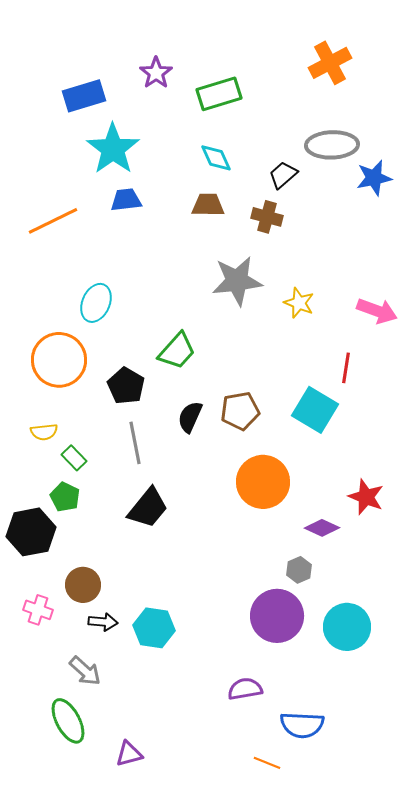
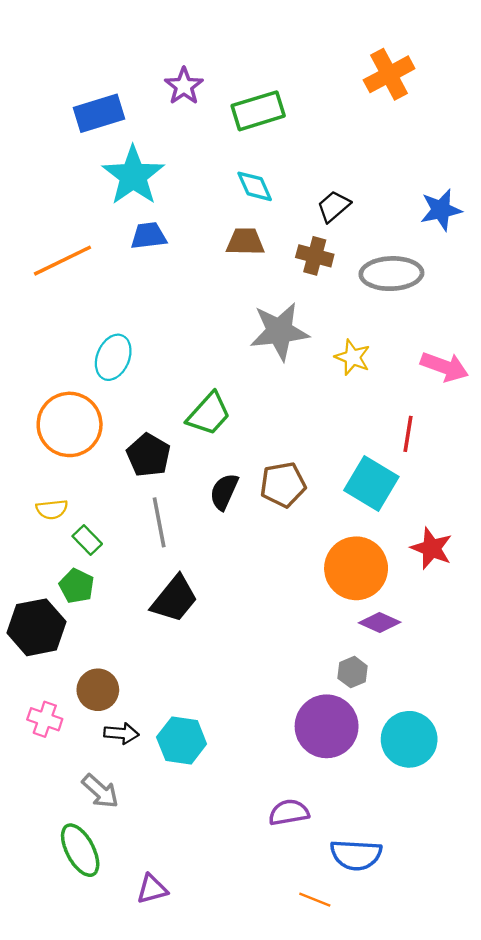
gray ellipse: (332, 145) -> (391, 274), moved
orange circle: (263, 482) -> (356, 568), moved
red star: (366, 497) -> (432, 548), moved

